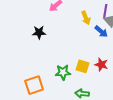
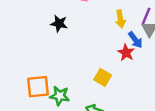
red star: (101, 65) -> (126, 53), moved
green star: (63, 72) -> (60, 96), moved

